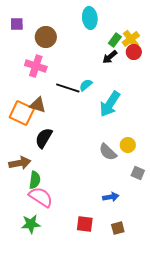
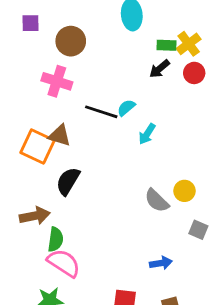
green rectangle: (115, 40) -> (166, 45), turned 56
red circle: (134, 52) -> (194, 73), moved
cyan arrow: (110, 104) -> (147, 134), moved, size x0.6

